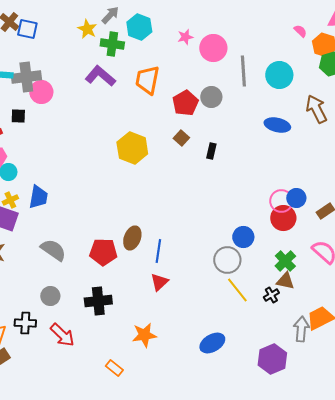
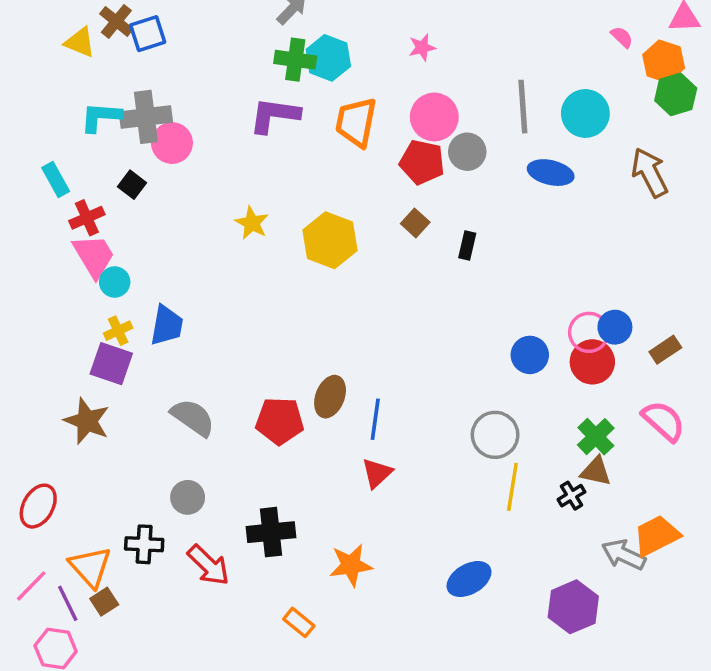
cyan hexagon: (139, 27) -> (328, 58), moved
blue square: (27, 29) -> (148, 34), turned -30
yellow star: (87, 29) -> (252, 223), moved
pink circle: (213, 48) -> (434, 117), moved
purple L-shape: (100, 76) -> (274, 115), turned -32
red pentagon: (185, 103) -> (422, 162), turned -30
black square: (18, 116) -> (132, 185), turned 35
blue ellipse: (277, 125) -> (551, 173), moved
blue circle: (243, 237) -> (530, 355), moved
yellow line: (237, 290) -> (512, 487), turned 48
black cross: (98, 301) -> (271, 532), moved
gray arrow: (301, 329) -> (624, 555), turned -70

